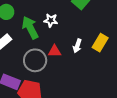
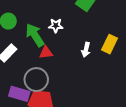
red triangle: (55, 51) -> (46, 53), moved
gray circle: (35, 60) -> (36, 80), moved

